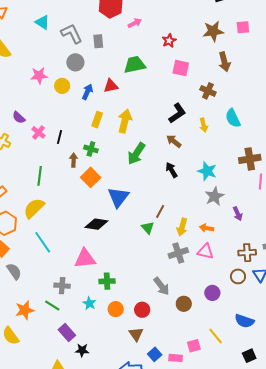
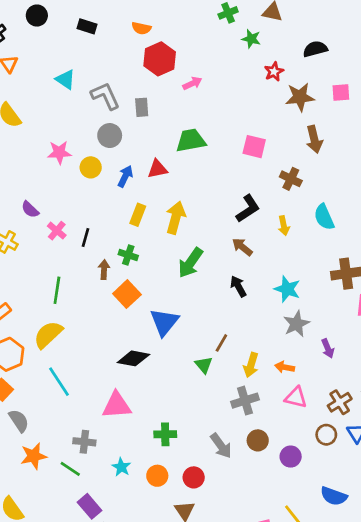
red star: (169, 41) -> (274, 72), moved
pink triangle: (205, 252) -> (296, 397), moved
brown cross: (247, 253) -> (340, 402), turned -30
green cross: (107, 281) -> (165, 434), moved
brown circle: (184, 304) -> (258, 440), moved
orange star: (25, 310) -> (34, 456), moved

